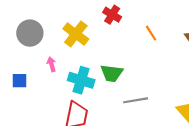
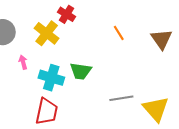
red cross: (112, 15) -> (67, 14), moved
gray line: (136, 100) -> (121, 98), moved

